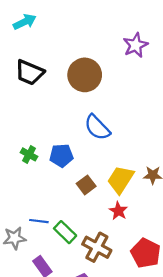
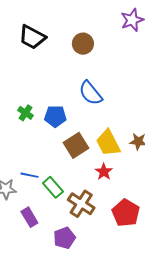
brown circle: (85, 75) -> (83, 44), size x0.7
yellow trapezoid: (121, 180) -> (108, 143), turned -64
brown square: (86, 185) -> (76, 145), size x1.4

